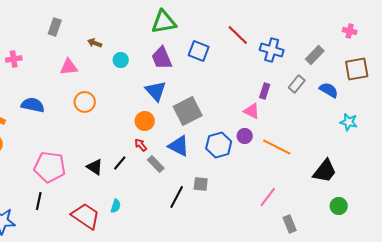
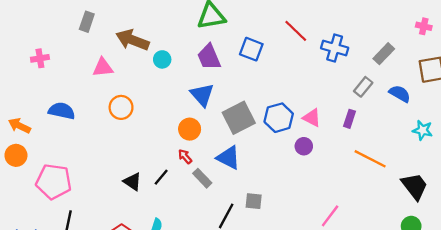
brown arrow: (95, 43) -> (132, 40), size x2.0
purple rectangle: (265, 91) -> (349, 119), moved
blue hexagon: (219, 145) -> (279, 118), moved
orange line: (277, 147) -> (370, 159), moved
pink pentagon: (50, 167) -> (54, 182), moved
black trapezoid: (325, 171) -> (415, 186), moved, turned -76

